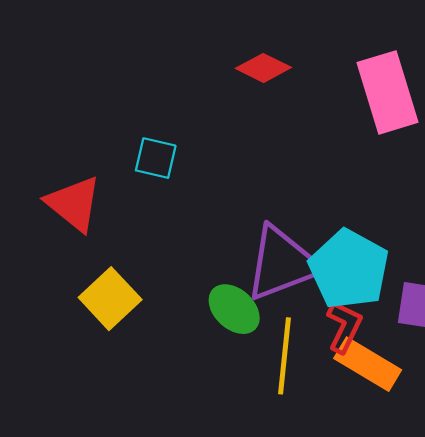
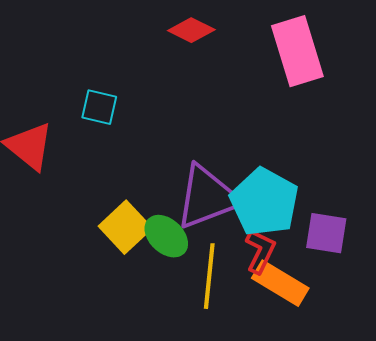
yellow square: (110, 299) -> (125, 227), moved

